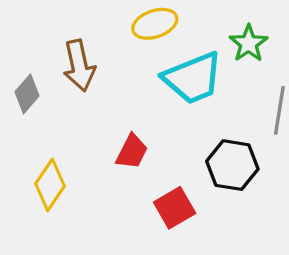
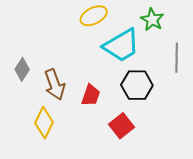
brown arrow: (79, 66) -> (55, 84), moved
black hexagon: (232, 165) -> (137, 85), moved

